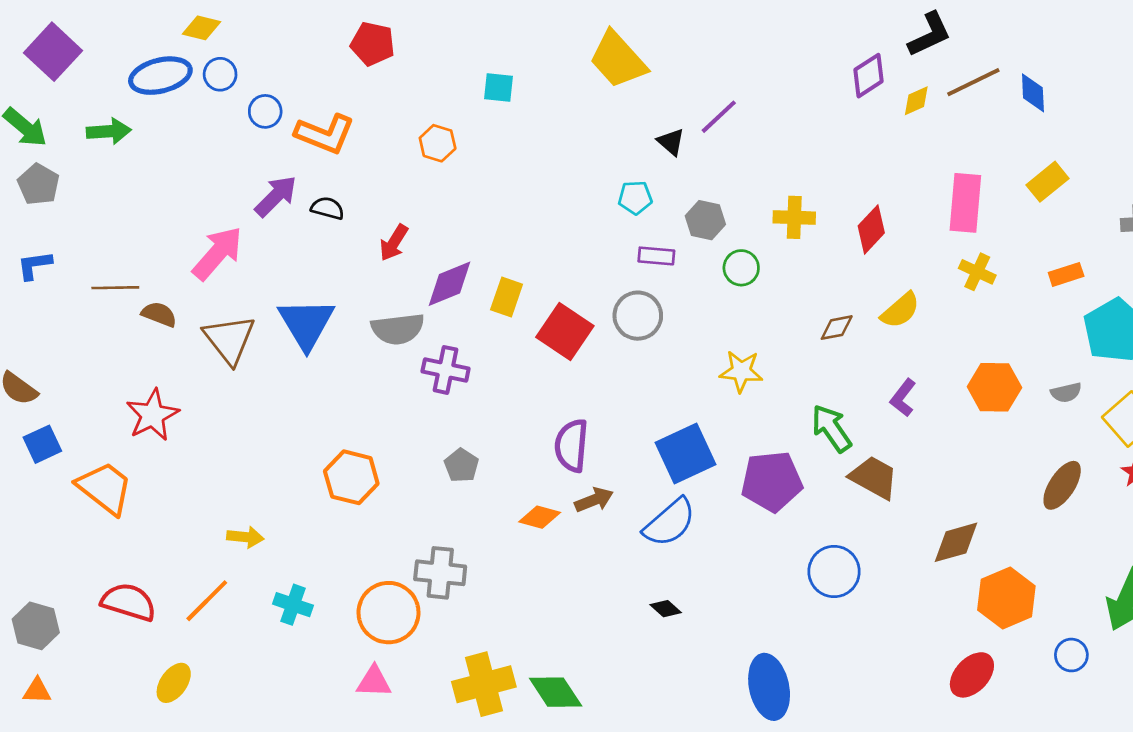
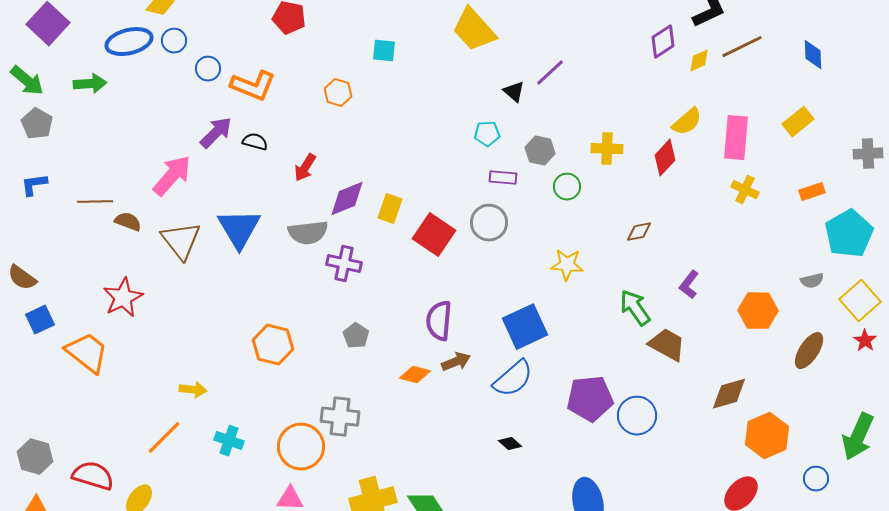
blue diamond: (1033, 93) -> (813, 55), moved
yellow semicircle: (900, 310) -> (687, 122), moved
orange hexagon: (994, 387) -> (758, 311), moved
purple pentagon: (772, 481) -> (590, 399), moved
red semicircle: (129, 602) -> (93, 476), moved

